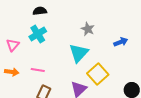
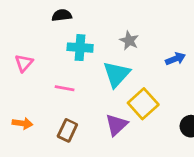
cyan cross: (38, 34) -> (80, 48), moved, turned 36
pink line: (38, 70) -> (65, 88), moved
orange arrow: (12, 72) -> (22, 123), moved

